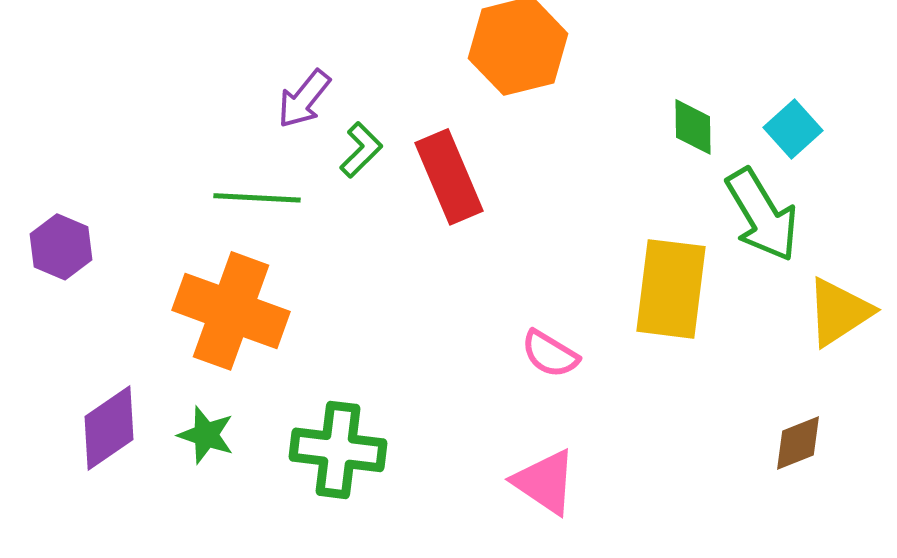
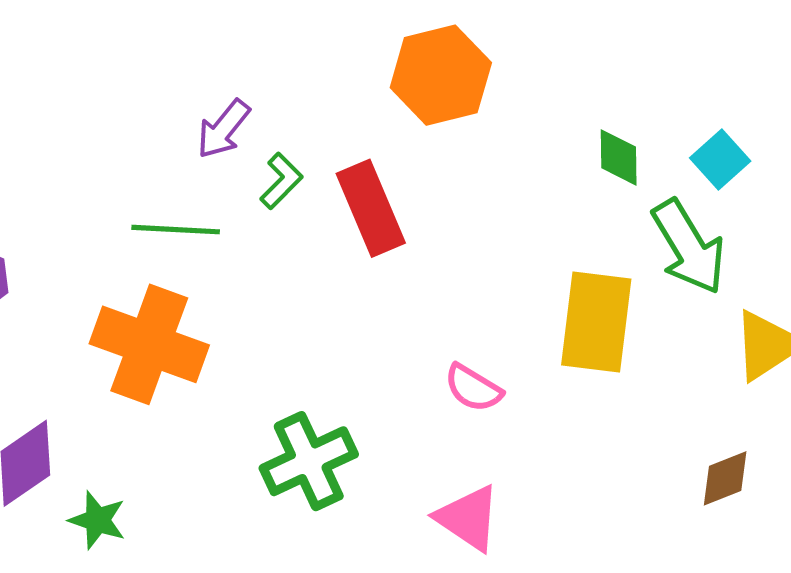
green star: (206, 435) -> (97, 520), moved
green cross: (338, 450) -> (309, 461), moved, turned -32

